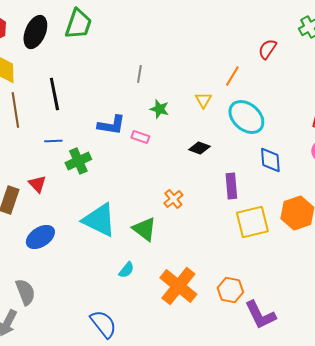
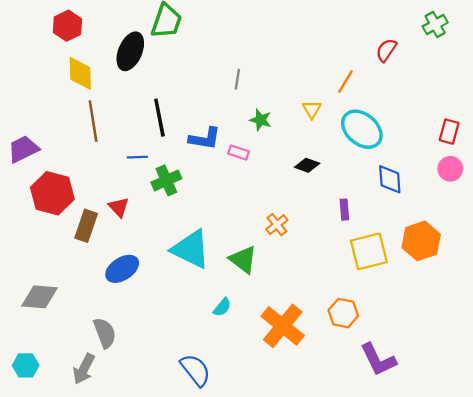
black ellipse: (35, 32) -> (130, 51), moved
black line: (54, 94) -> (159, 118), moved
purple rectangle: (231, 186) -> (344, 210), size x0.7
orange hexagon: (230, 290) -> (343, 313), moved

